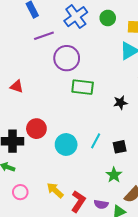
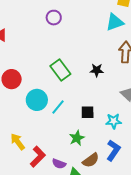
purple circle: (67, 58) -> (54, 18), size x0.6
green rectangle: (83, 87) -> (60, 70), moved, turned 35
cyan line: (96, 141) -> (58, 107), moved

